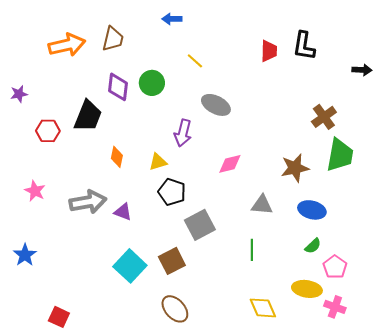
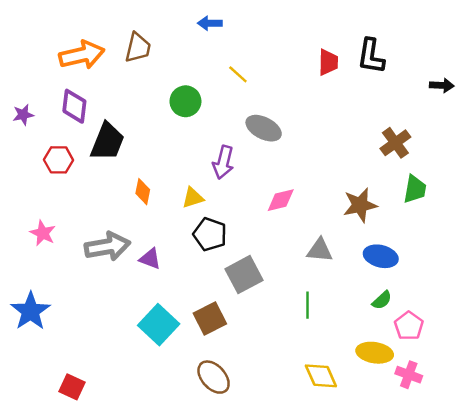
purple diamond: (118, 87) -> (74, 106), moved
green trapezoid: (340, 155) -> (415, 189), size x0.7
blue star: (25, 255) -> (31, 311), size x1.4

